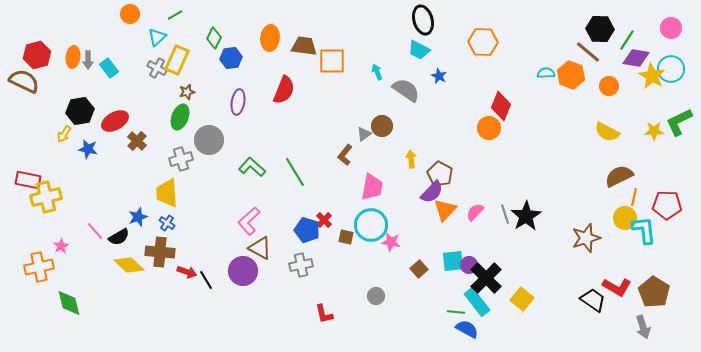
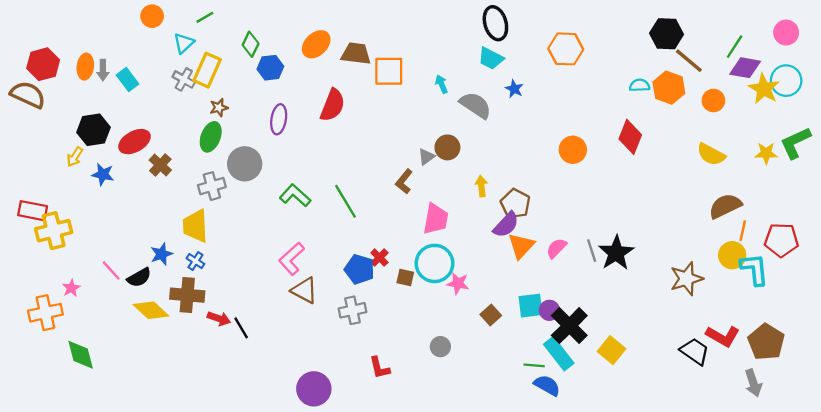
black hexagon: (600, 29) -> (667, 34), moved
orange ellipse: (270, 38) -> (316, 44), turned 40
red diamond: (501, 106) -> (630, 137), moved
purple circle: (243, 271) -> (314, 389), moved

